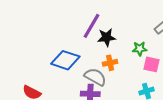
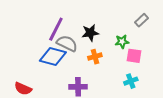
purple line: (92, 26) -> (56, 29), moved
gray semicircle: (95, 77) -> (67, 43), moved

